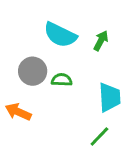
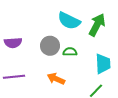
green arrow: (101, 41) -> (97, 25), size x1.6
orange arrow: (18, 112) -> (56, 79), moved

